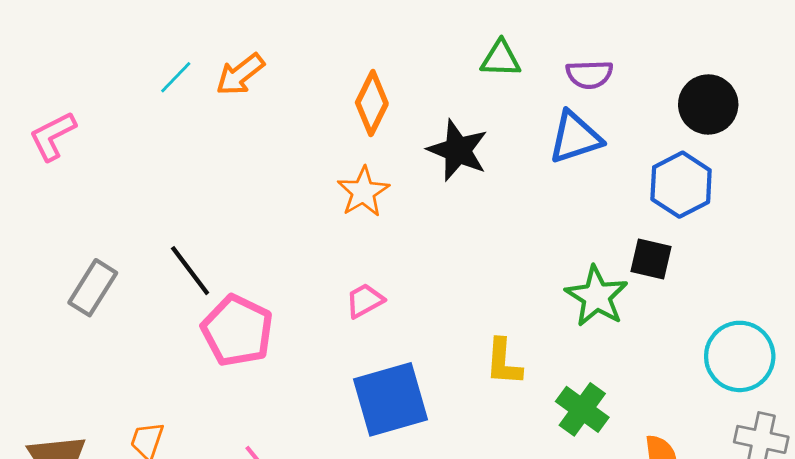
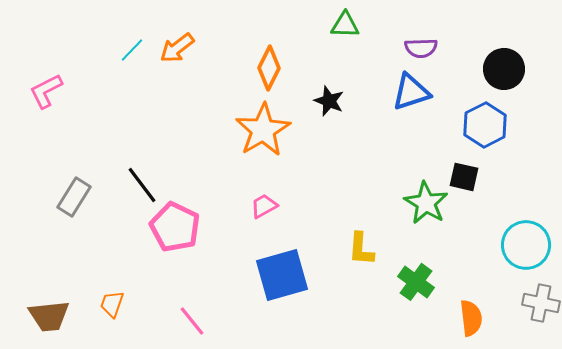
green triangle: (501, 59) -> (345, 25), moved
black star: (458, 150) -> (329, 101), size x0.7
orange star: (363, 192) -> (263, 130), size x1.5

